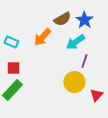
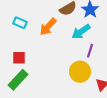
cyan rectangle: (11, 42) -> (20, 23), moved

